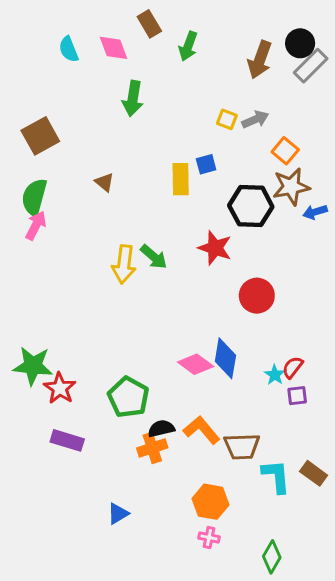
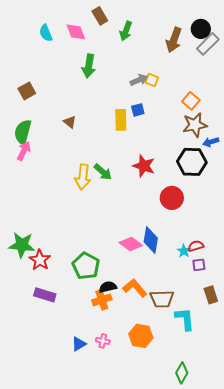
gray arrow: (255, 119) -> (139, 80), moved
brown square: (40, 136) -> (27, 91), size x0.7
black hexagon: (251, 206) -> (192, 162), moved
red semicircle: (293, 367) -> (196, 246), turned 35
brown rectangle: (314, 473) -> (211, 295), moved, turned 36
pink cross: (209, 537) -> (103, 341), moved

